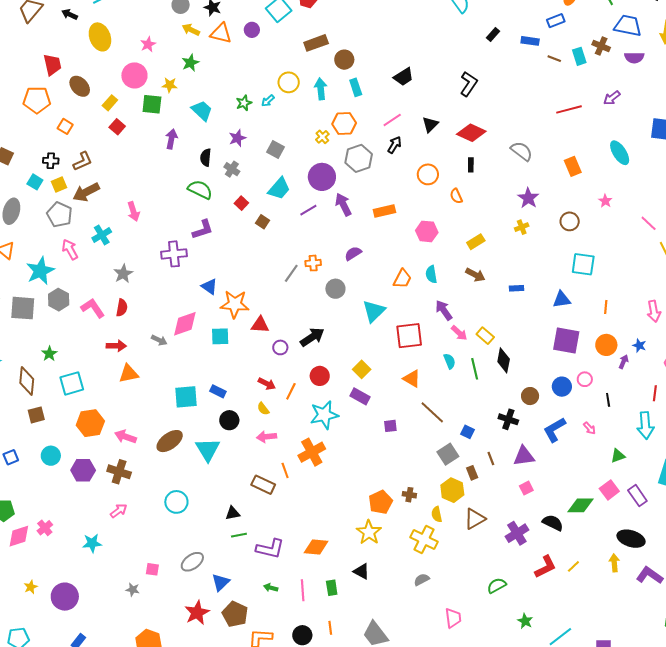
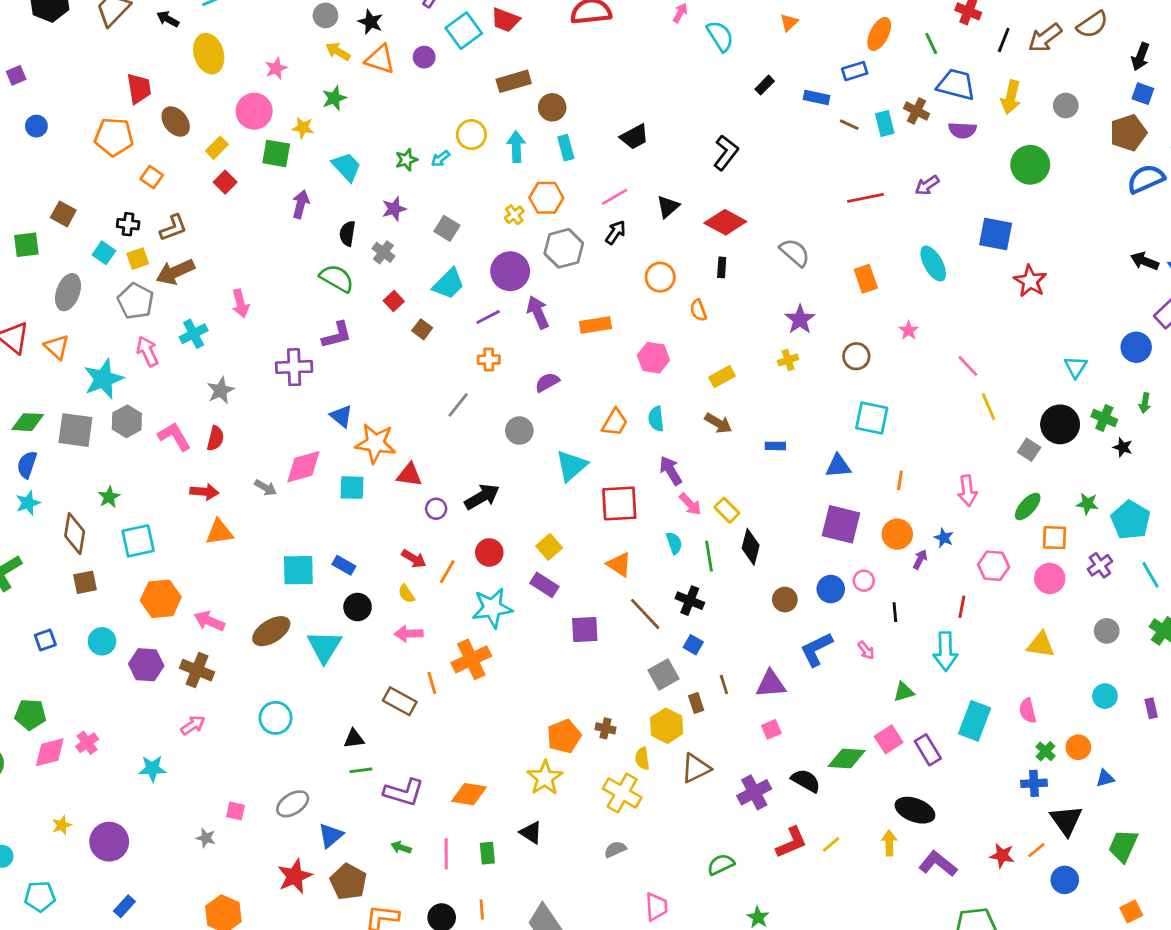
orange cross: (313, 263) -> (489, 360), moved
black cross: (508, 419) -> (690, 601), moved
purple square: (390, 426) -> (585, 629), size x1.5

